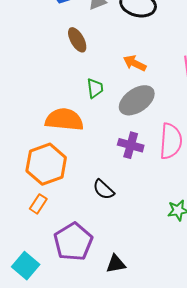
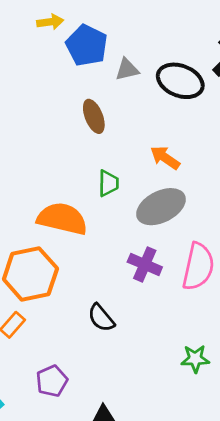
purple pentagon: (73, 242) -> (52, 381), size x0.6

